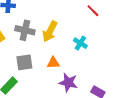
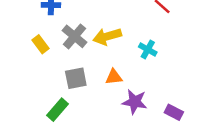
gray cross: (25, 30) -> (75, 36), turned 30
yellow arrow: (50, 32) -> (107, 36), turned 50

